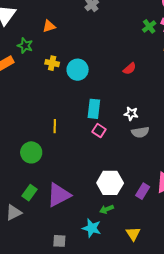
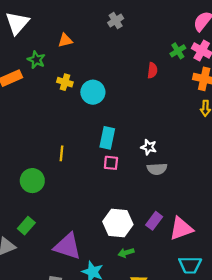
red semicircle: (130, 69) -> (152, 70), moved, turned -48
pink square: (99, 131) -> (111, 163), turned -32
purple rectangle: (143, 191) -> (154, 221), moved
purple triangle: (59, 195) -> (67, 246), moved, turned 40
green arrow: (107, 209) -> (126, 253), moved

